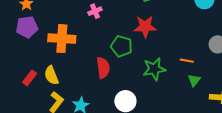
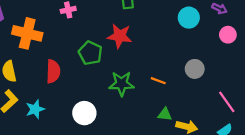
red semicircle: (103, 68) -> (53, 71), moved
green triangle: (194, 80) -> (165, 114), moved, turned 48

